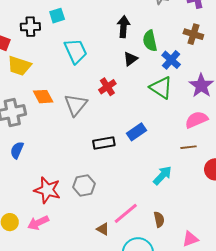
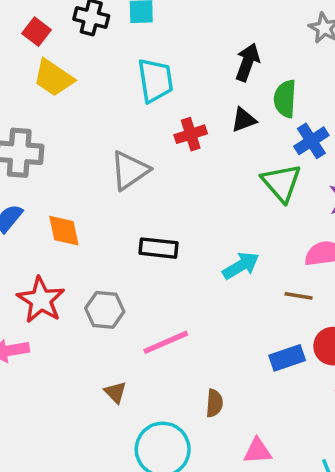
red cross: (107, 87) -> (191, 134), moved
orange diamond: (43, 97) -> (64, 231), moved
blue rectangle: (137, 132) -> (287, 358), moved
cyan arrow: (162, 175) -> (241, 266), moved
pink line: (126, 213) -> (166, 342), moved

